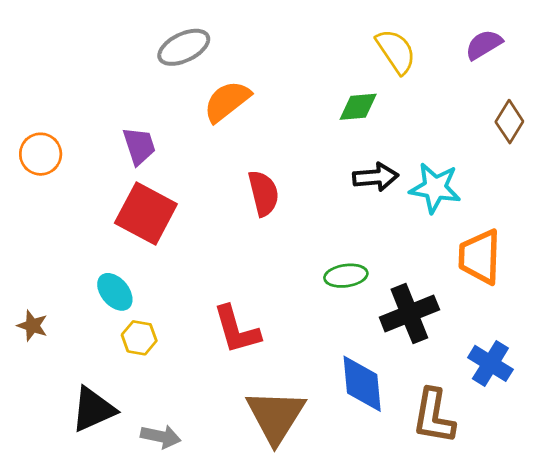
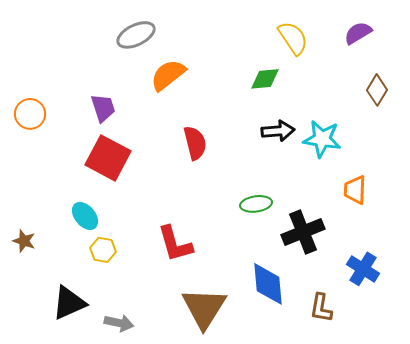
orange trapezoid: (480, 257) -> (355, 190), size x0.7
brown L-shape: (434, 416) -> (321, 308), size x0.7

